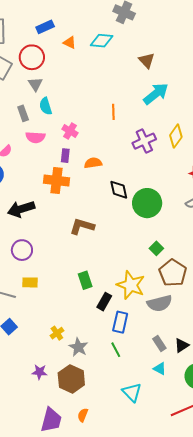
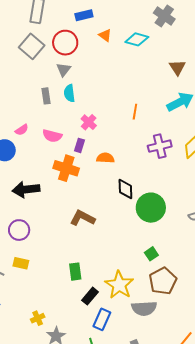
pink semicircle: (35, 137) -> (52, 136), moved

